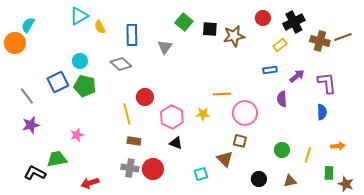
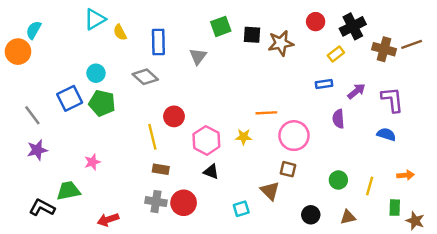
green square: (184, 22) -> (221, 26), turned 30
blue semicircle: (322, 112) -> (386, 134), turned -70

